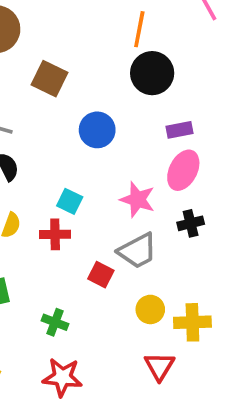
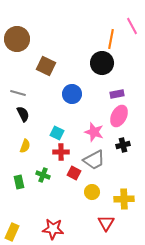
orange line: (139, 29) -> (111, 39), moved
red cross: (55, 234) -> (61, 152), moved
yellow circle: (150, 309) -> (92, 192), moved
green cross: (55, 322) -> (43, 175), moved

